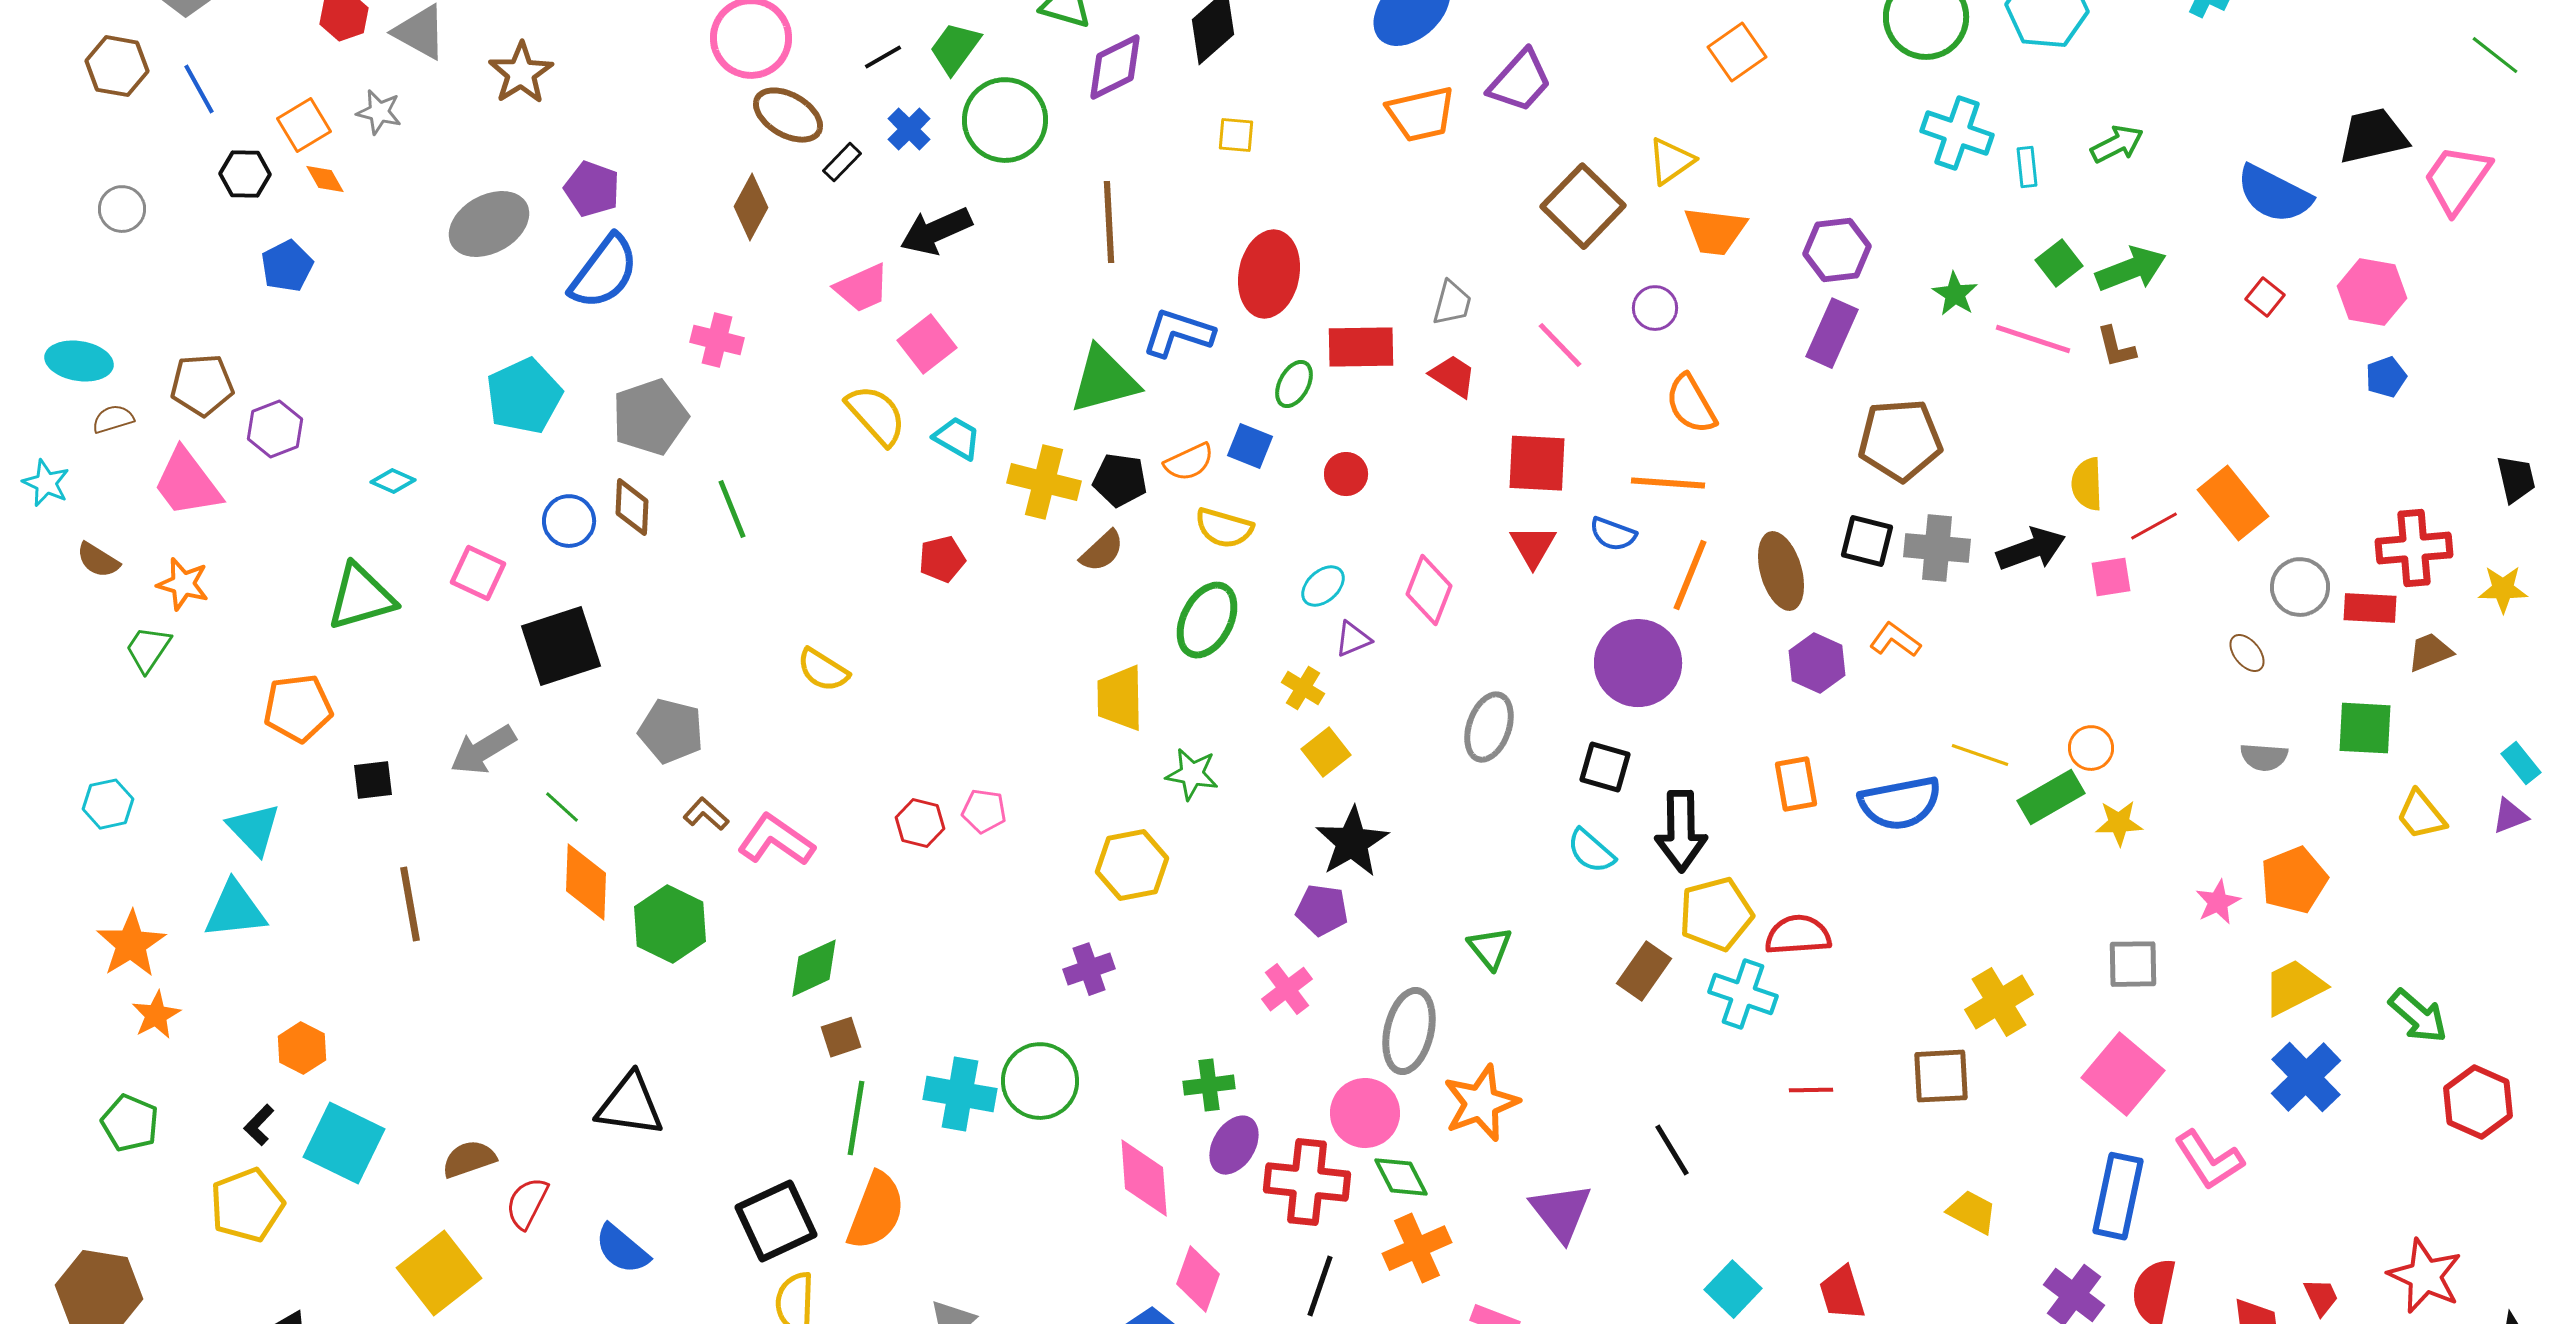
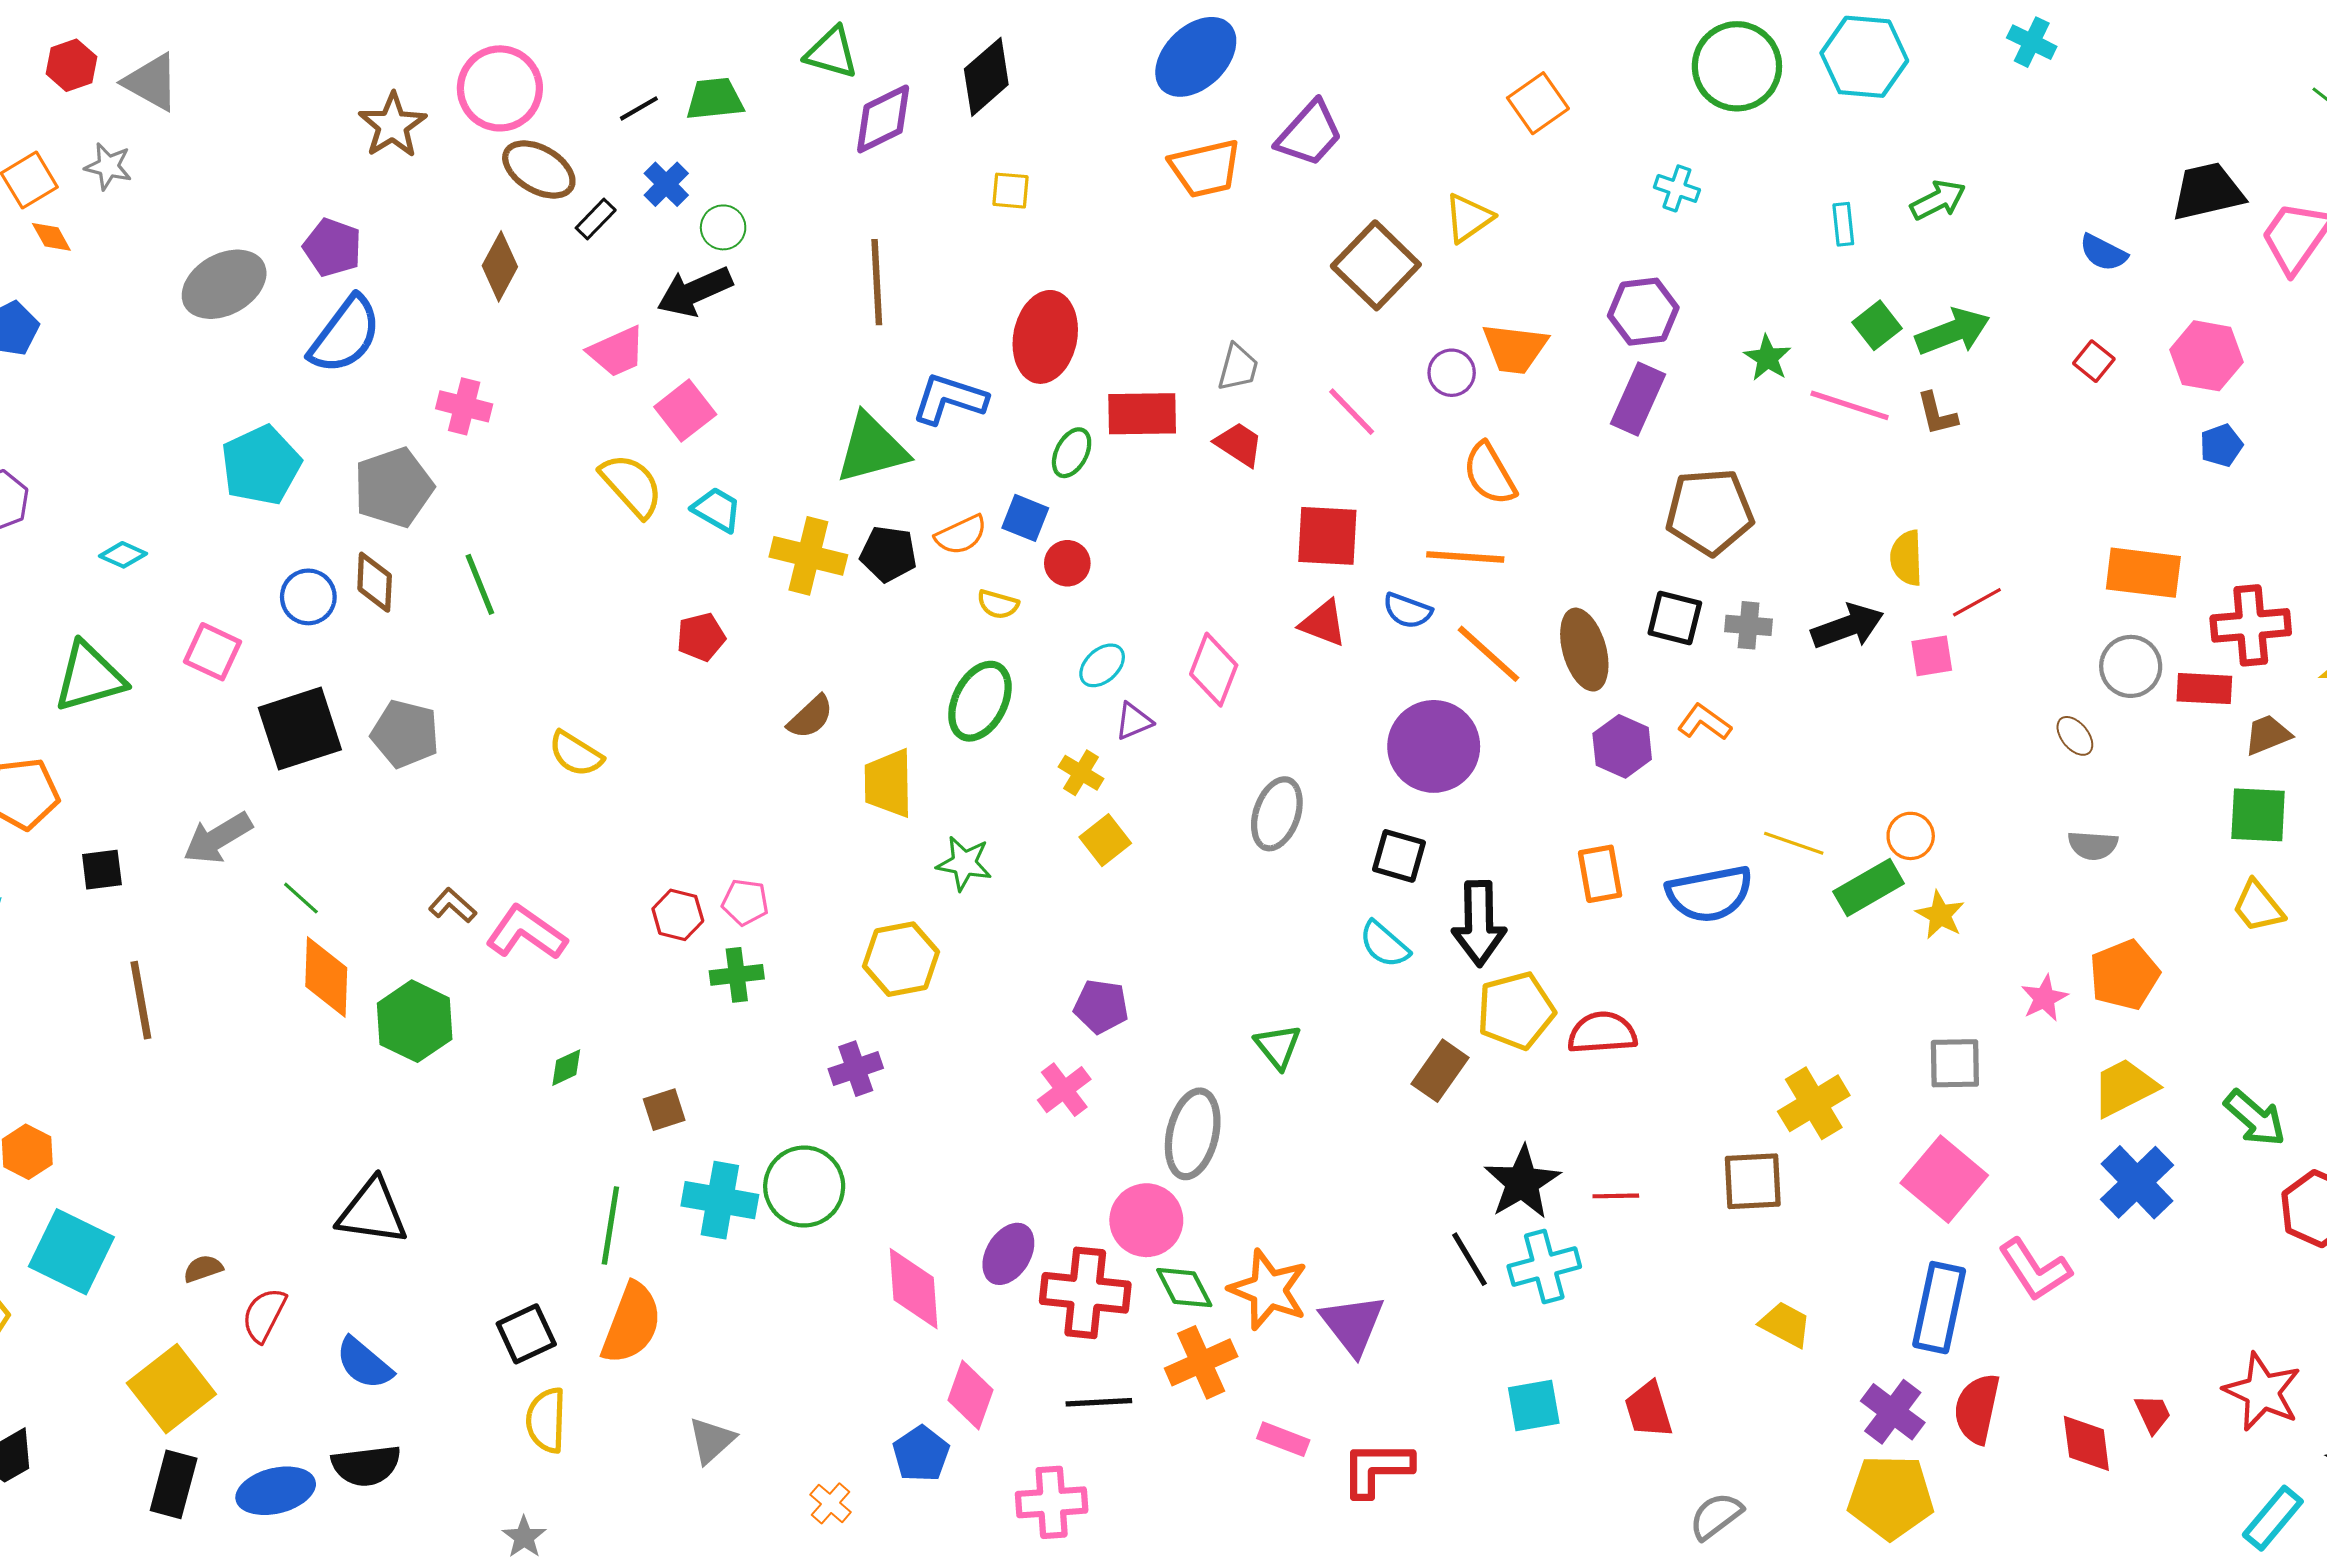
green trapezoid: (955, 48) -> (715, 99), turned 48
brown star: (521, 73) -> (393, 125), moved
green circle: (1005, 120) -> (723, 227), moved, size x0.5
cyan cross: (1957, 133) -> (1677, 188), moved, size x0.6
blue semicircle: (2274, 194) -> (2103, 253), size x0.6
orange trapezoid: (1715, 231) -> (1515, 348), moved
red circle: (1346, 474) -> (1067, 563), moved
orange rectangle: (2233, 503) -> (2143, 573), moved, turned -44
yellow semicircle: (1224, 528) -> (998, 604), size x0.7
red triangle: (1533, 546) -> (1323, 623), turned -39
gray cross: (1937, 548) -> (1749, 625), size x0.7
brown semicircle: (1102, 551) -> (810, 717), moved
orange line: (1690, 575) -> (1488, 654), turned -70
green square: (2365, 728) -> (2258, 815), moved
gray pentagon: (671, 731) -> (405, 734), moved
yellow star: (2119, 823) -> (1940, 915), turned 30
black star: (1352, 842) -> (1522, 1182), moved
green diamond: (814, 968) -> (566, 1068), size x0.6
cyan cross: (1743, 994) -> (1544, 1267), moved, turned -34
brown square: (841, 1037) -> (664, 1110), moved
green cross: (1209, 1085) -> (737, 975), moved
orange star: (1481, 1103) -> (1268, 1290), moved, turned -30
brown semicircle: (469, 1159) -> (203, 1269), size x0.7
black square: (776, 1221) -> (526, 1334), size x0.7
black line: (1320, 1286) -> (1099, 1402), turned 68
cyan square: (1733, 1289) -> (1534, 1405), turned 36

